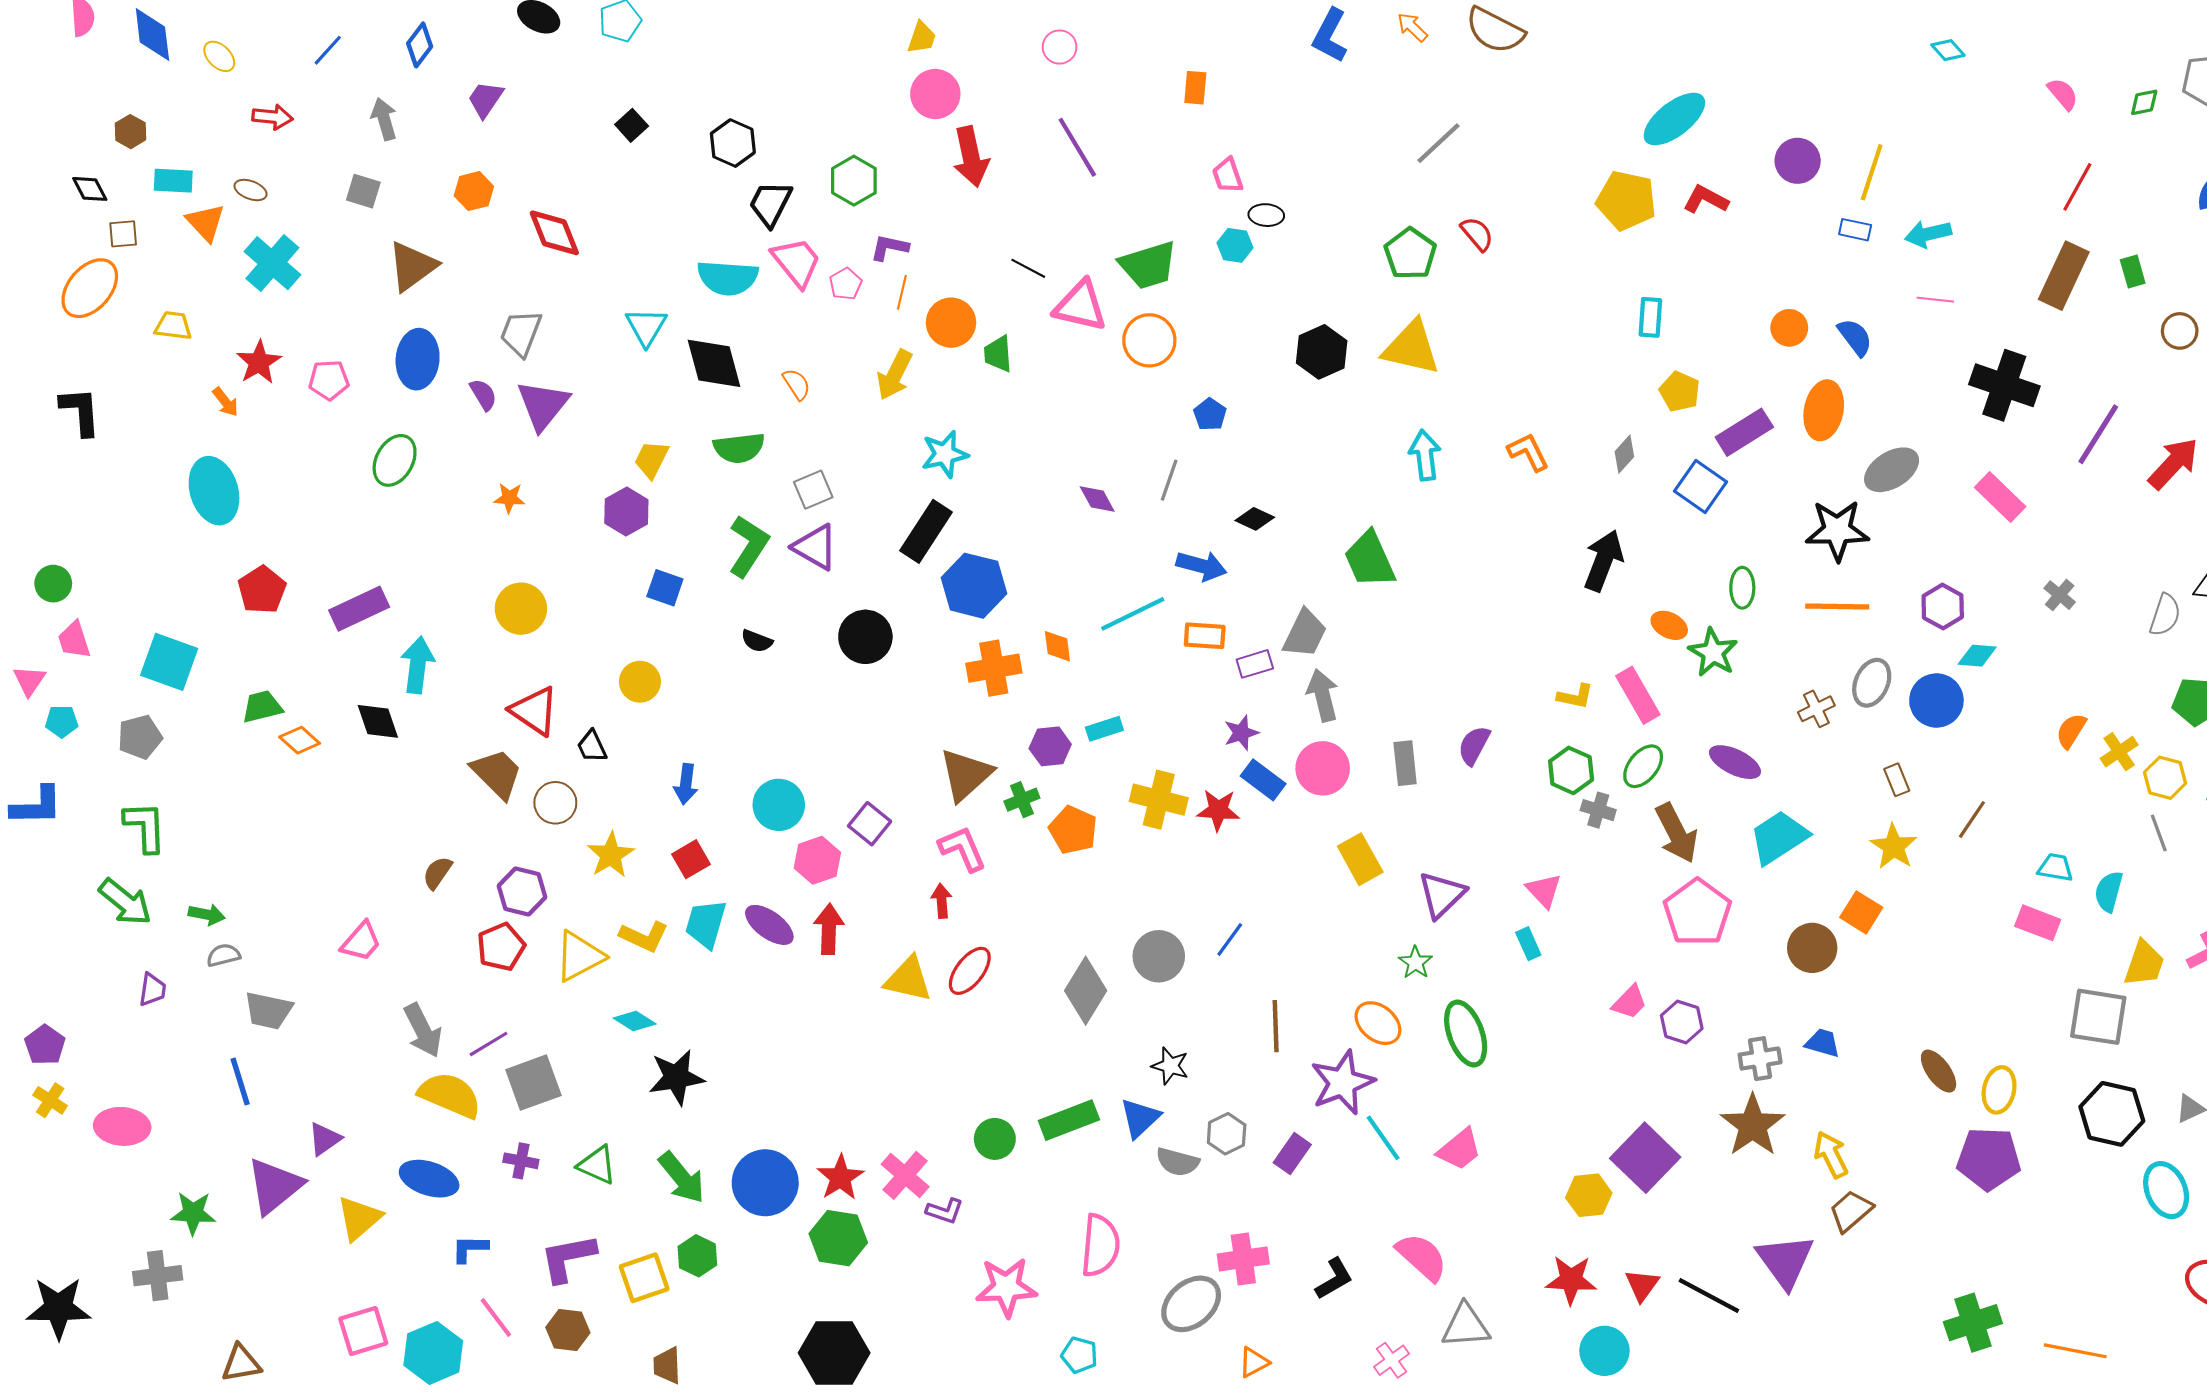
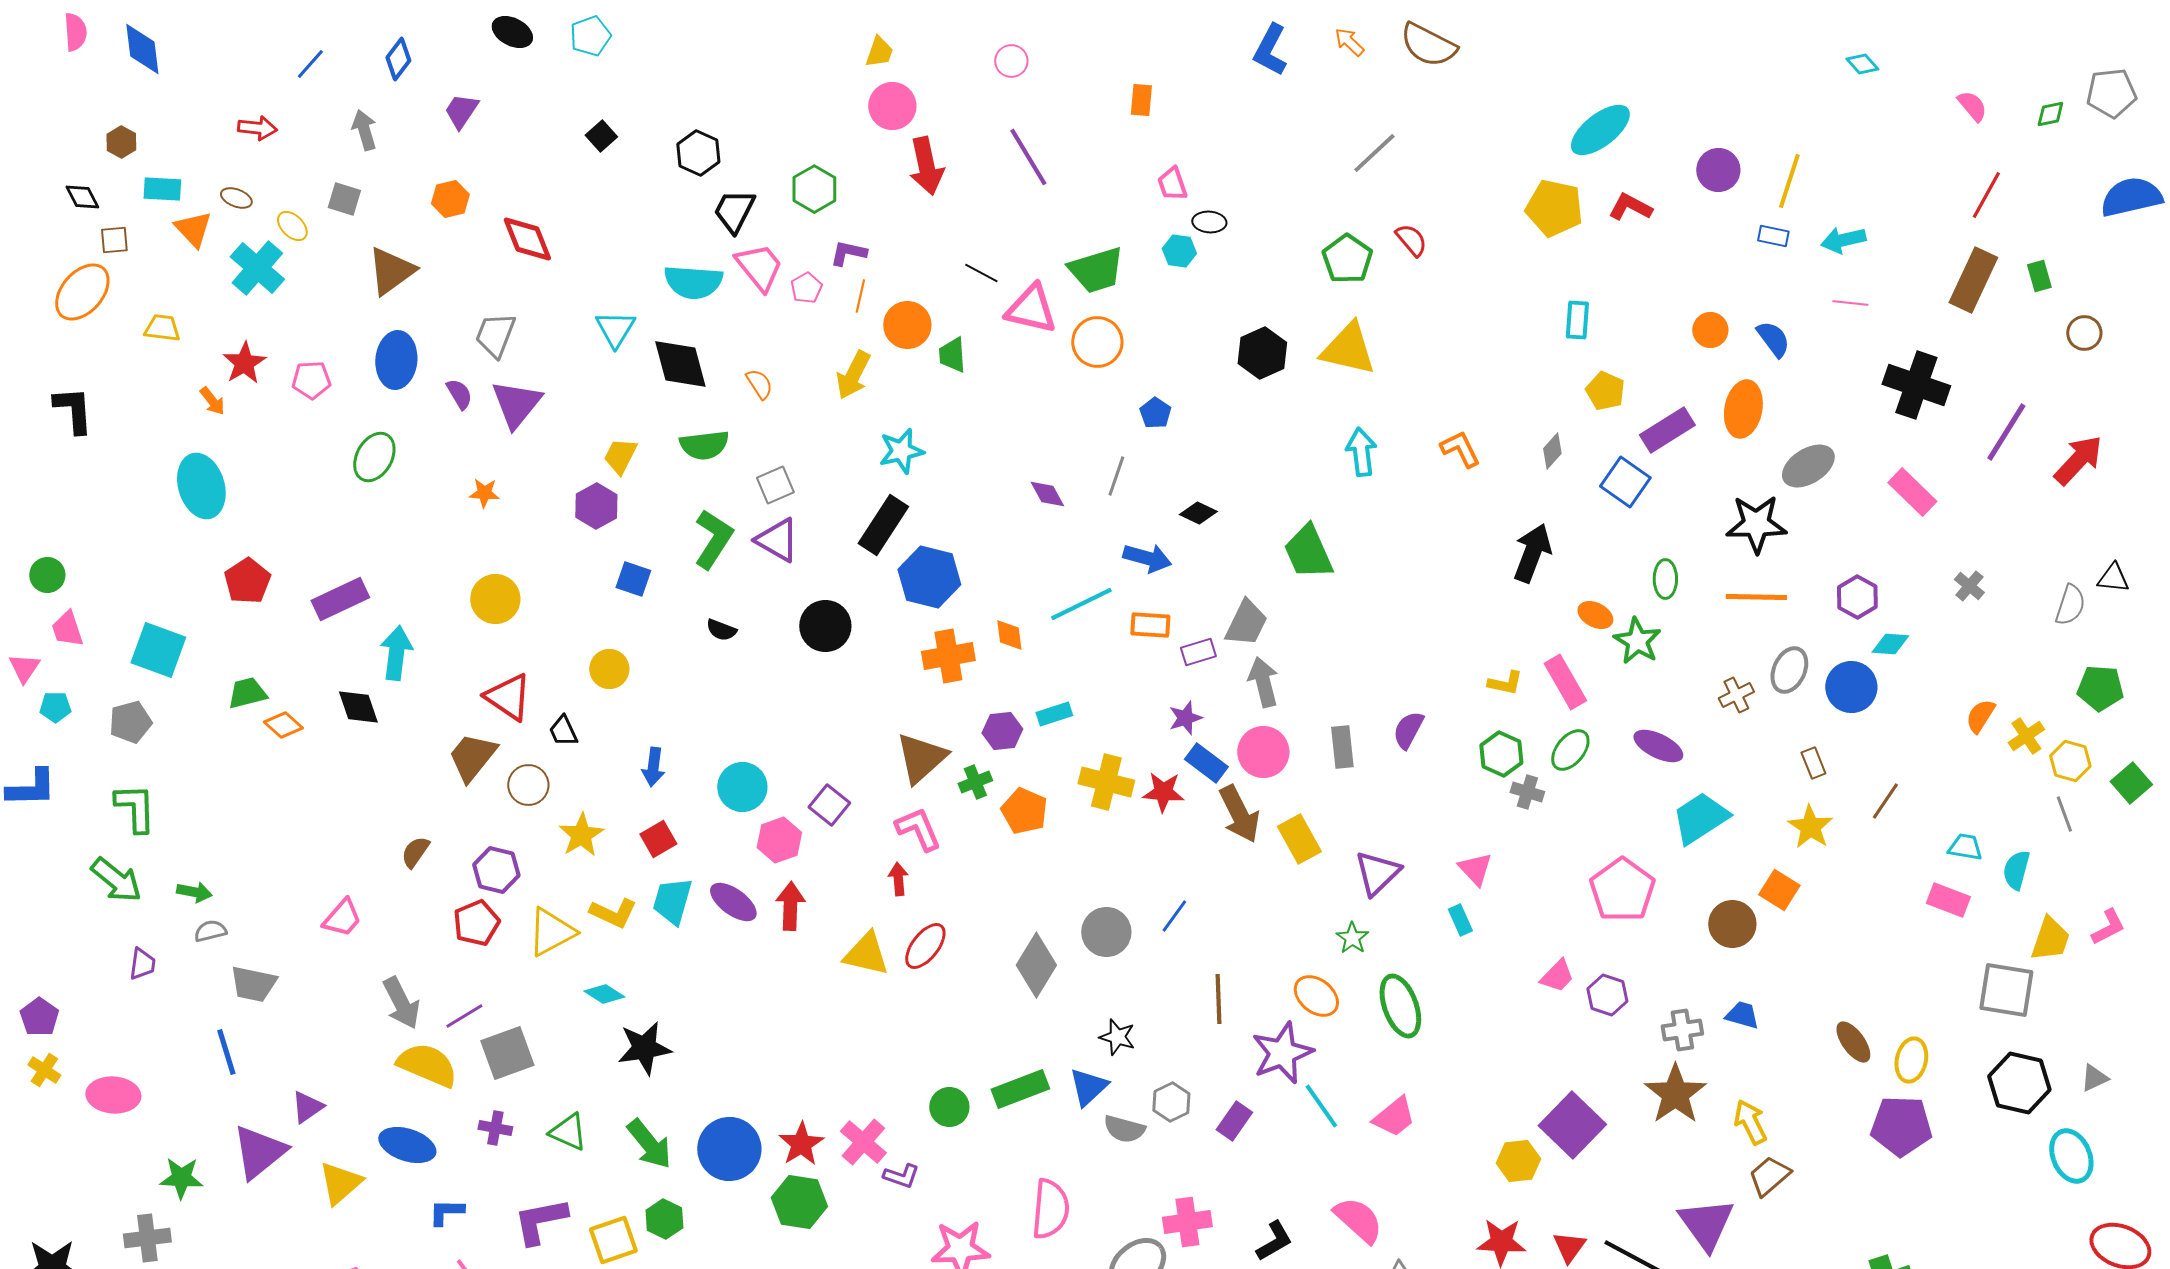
yellow ellipse: (219, 56) -> (292, 226), moved
brown trapezoid: (497, 774) -> (472, 757), turned -96
brown arrow: (1677, 833) -> (1239, 814), moved

